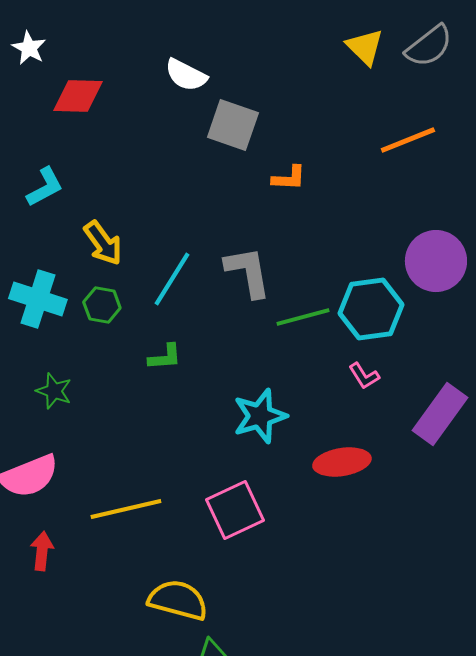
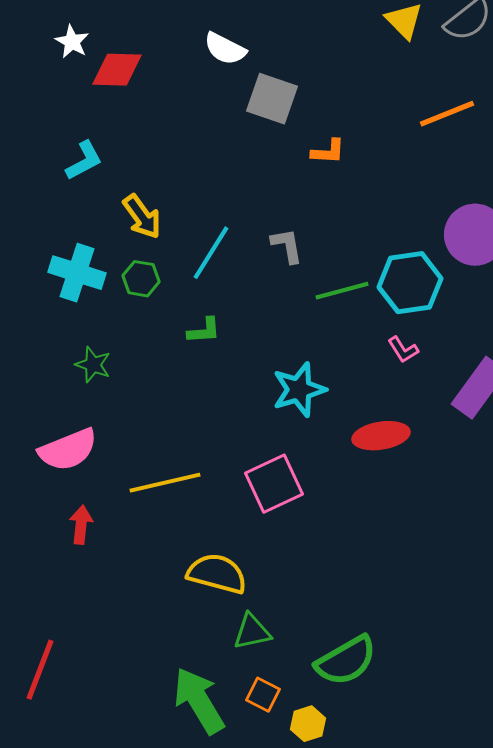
white star: (29, 48) -> (72, 42), moved
gray L-shape: (248, 272) -> (287, 246), size x0.7

